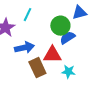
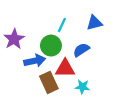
cyan line: (27, 15) -> (62, 25), moved
green circle: (60, 26) -> (51, 46), moved

